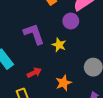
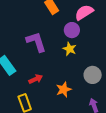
yellow star: (59, 45) -> (70, 49), moved

